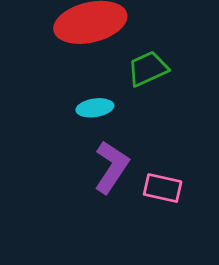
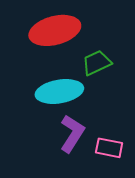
cyan ellipse: (95, 108) -> (59, 91), size x1.8

